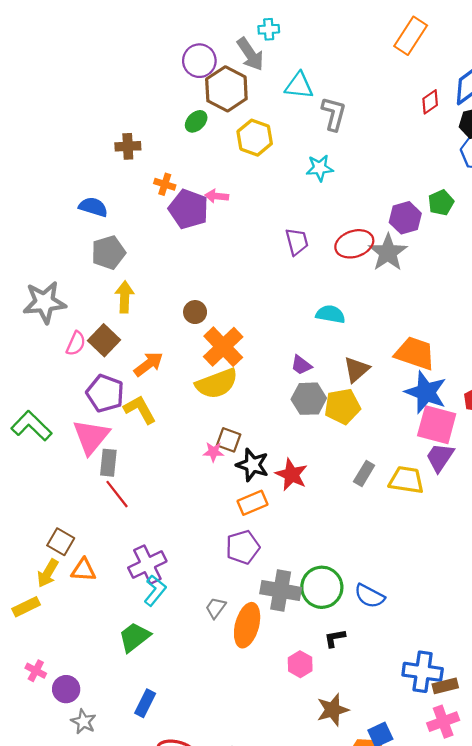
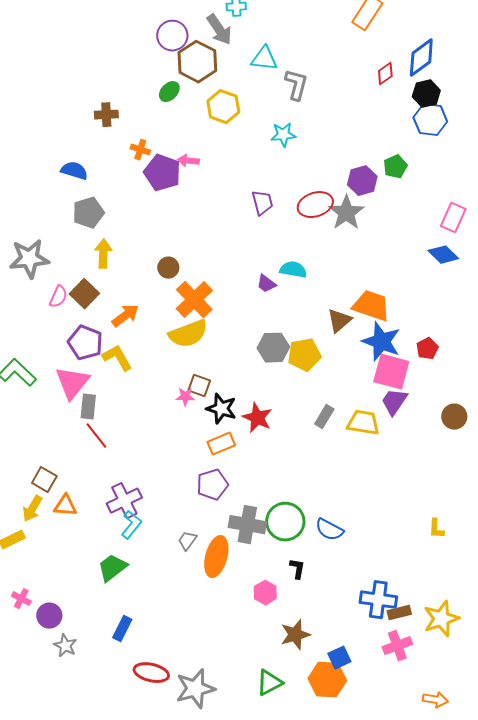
purple trapezoid: (301, 365) -> (266, 284), moved
brown triangle: (356, 369) -> (339, 321), moved
black L-shape: (335, 638) -> (297, 569), turned 110

